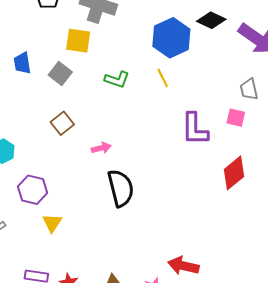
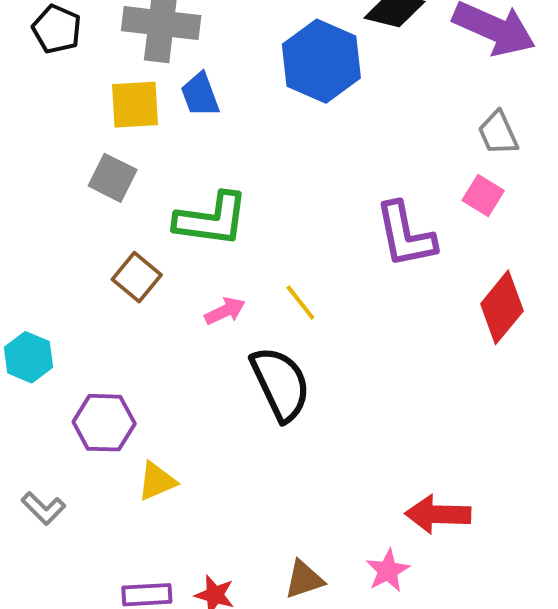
blue trapezoid: (22, 63) -> (200, 95), moved
yellow line: (163, 78) -> (300, 303), moved
green L-shape: (117, 80) -> (211, 219), moved, size x1.5
pink square: (236, 118) -> (483, 195), turned 30
yellow triangle: (52, 223) -> (157, 481), turned 45

